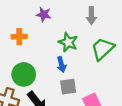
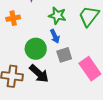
green circle: (24, 74) -> (36, 49), moved

